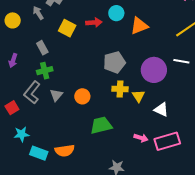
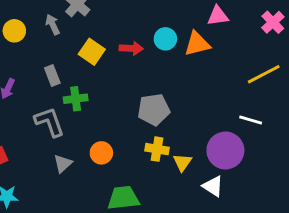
orange triangle: (139, 26) -> (197, 44), moved
purple circle: (154, 70) -> (225, 150), moved
green cross: (45, 71) -> (76, 99), moved
gray L-shape: (32, 92) -> (49, 122), moved, turned 115
gray triangle: (56, 95) -> (63, 164), moved

